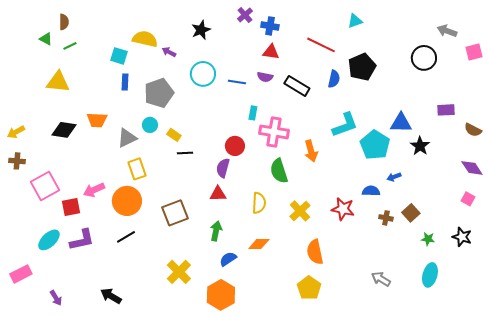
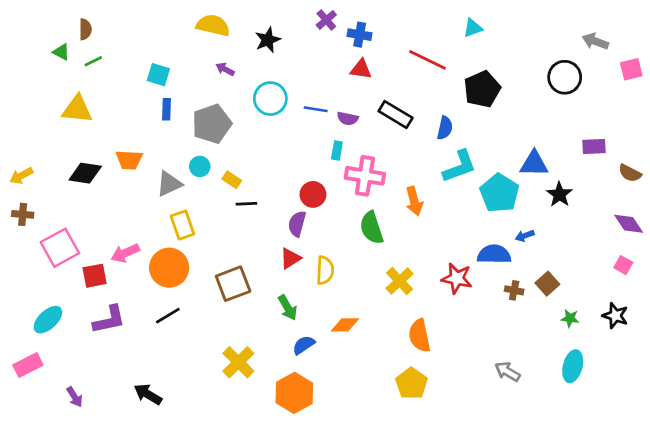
yellow semicircle: (145, 39) -> (213, 25), moved
purple semicircle: (265, 77) -> (348, 119), moved
blue semicircle: (334, 79) -> (445, 128), moved
blue semicircle: (371, 191) -> (494, 254), size x1.4
red triangle: (218, 194) -> (290, 258), turned -30
yellow semicircle: (259, 203) -> (325, 270), moved
green arrow: (216, 231) -> (288, 308), turned 138
cyan ellipse: (49, 240) -> (48, 320), moved

